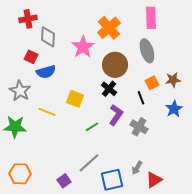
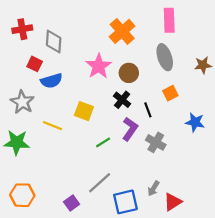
red cross: (28, 19) -> (22, 29), moved
pink star: (83, 47) -> (99, 66), moved
brown circle: (115, 65) -> (129, 73), size x0.7
brown star: (173, 80) -> (203, 65), moved
black line: (141, 98) -> (148, 110), moved
blue star: (174, 109) -> (195, 122), turned -30

